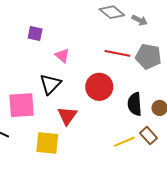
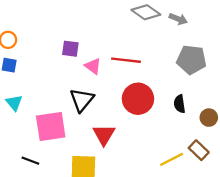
purple square: (35, 34) -> (70, 49), moved
red line: (117, 53) -> (126, 60), moved
black semicircle: (135, 104) -> (180, 104), moved, size x0.7

